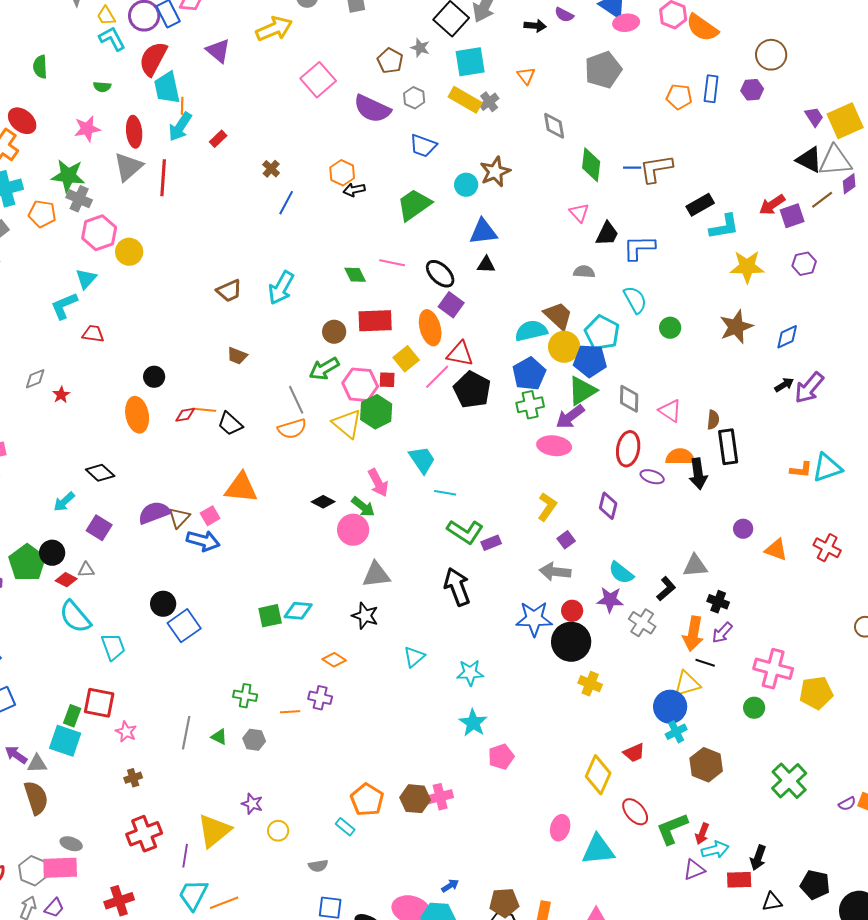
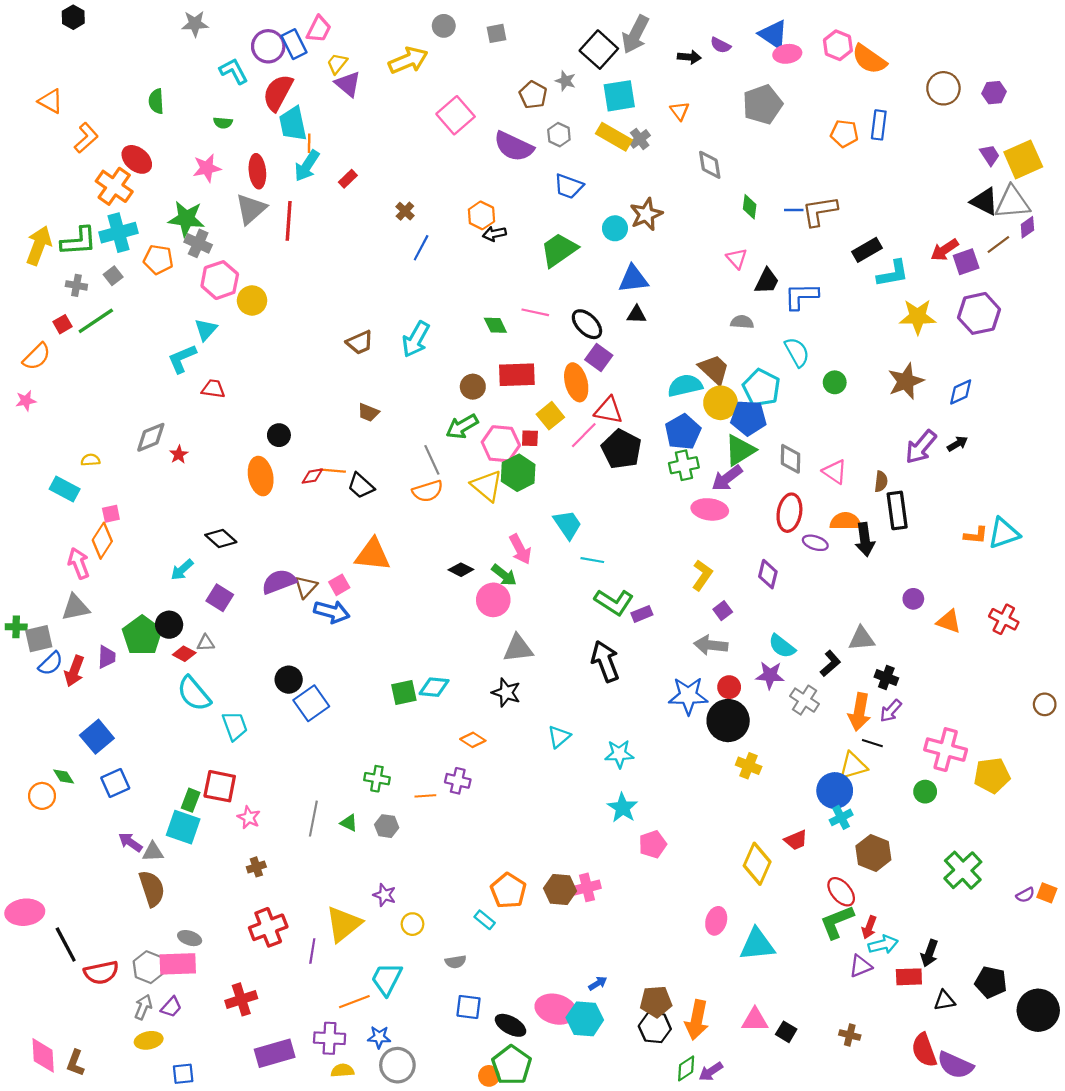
yellow trapezoid: (106, 16) -> (337, 64), moved, turned 70
purple hexagon: (752, 90) -> (994, 93), moved
green diamond: (591, 165) -> (750, 207), size x0.7
purple hexagon: (804, 264) -> (979, 313), size x1.6
gray diamond: (35, 379) -> (151, 437), size x1.4
purple arrow: (809, 388) -> (921, 447), moved
red ellipse: (635, 812) -> (841, 892), moved
cyan trapezoid: (193, 895) -> (387, 979), moved

